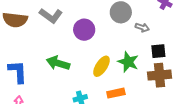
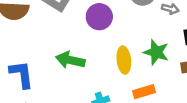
yellow ellipse: (101, 66) -> (124, 60), turned -35

